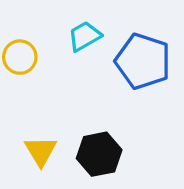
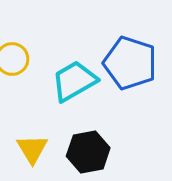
cyan trapezoid: (85, 36) -> (74, 81), moved, size x1.4

